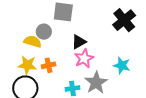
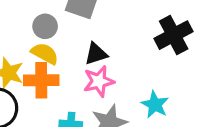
yellow semicircle: (33, 42) -> (45, 53), moved
orange cross: (49, 65) -> (41, 80), size x1.5

